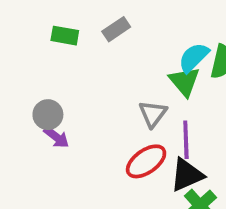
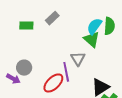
purple arrow: (56, 137) -> (13, 79), moved
purple line: (186, 140) -> (66, 72), moved
red ellipse: (146, 161) -> (53, 83), moved

